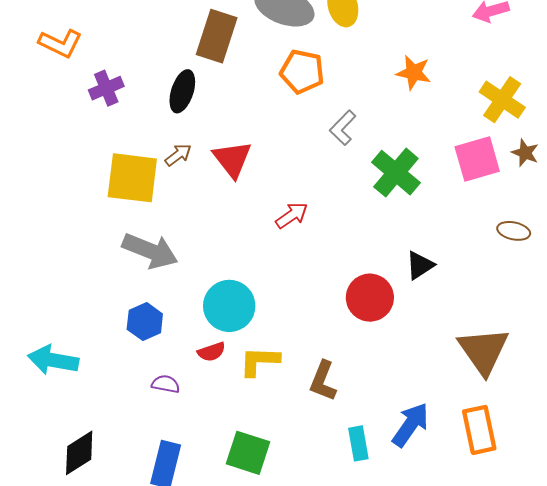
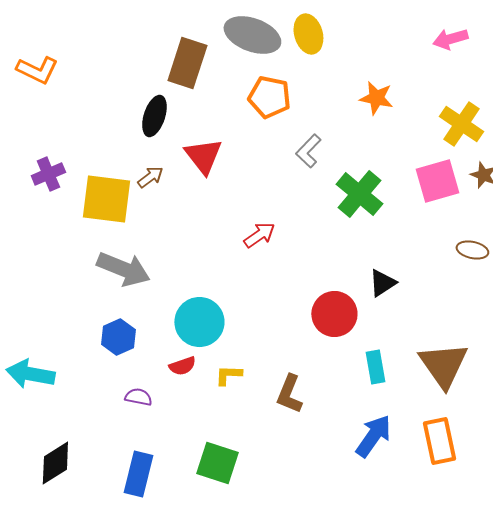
purple cross: (106, 88) -> (48, 174), moved
red triangle: (232, 159) -> (203, 156), moved
yellow L-shape: (259, 361) -> (228, 375), size x0.7
cyan rectangle: (358, 443) -> (375, 367), moved

